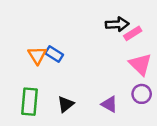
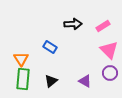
black arrow: (117, 24) -> (73, 24), moved
blue rectangle: (54, 54) -> (50, 47), moved
orange triangle: (37, 55) -> (21, 59), moved

